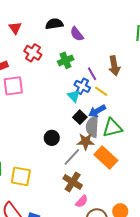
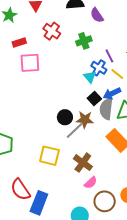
brown star: (86, 142) -> (85, 120), moved
gray line: (72, 157) -> (75, 130), moved
yellow square: (21, 176) -> (49, 156), moved

